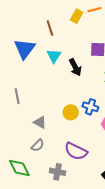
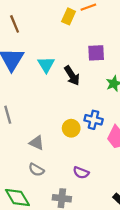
brown line: (50, 28) -> (15, 24), moved
gray semicircle: (38, 145) -> (36, 170), turned 80
purple semicircle: (76, 151) -> (81, 173), size x0.6

